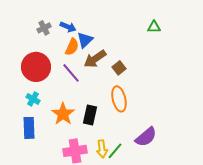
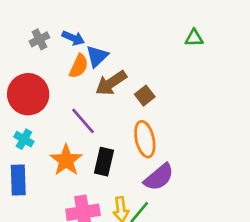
purple line: (71, 73) -> (83, 121), moved
purple semicircle: (146, 137) -> (159, 177), moved

